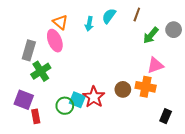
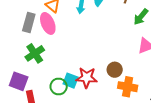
gray rectangle: (29, 50) -> (29, 22), moved
orange cross: (146, 87) -> (128, 87), moved
red star: (94, 97) -> (87, 78), turned -30

